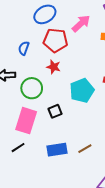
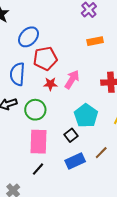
pink arrow: (81, 23) -> (72, 79), moved
blue semicircle: (24, 48) -> (17, 74), size x1.6
cyan pentagon: (82, 91) -> (86, 116), moved
black square: (55, 111) -> (71, 135), moved

